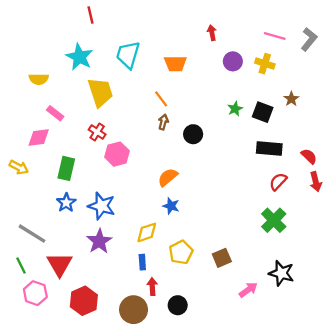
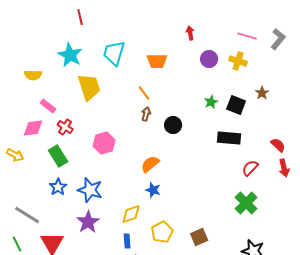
red cross: (97, 132) -> (65, 127), moved
black rectangle: (269, 149) -> (229, 138), moved
green rectangle: (66, 168) -> (58, 156), turned -45

